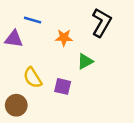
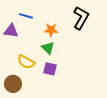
green triangle: (85, 61) -> (48, 48), moved, turned -48
yellow semicircle: (33, 78) -> (26, 62), turned -30

